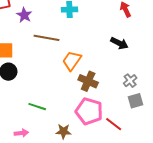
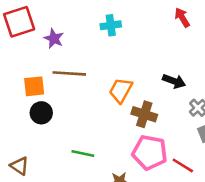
brown line: (47, 38) -> (69, 73), moved
black arrow: (119, 43) -> (174, 81), moved

